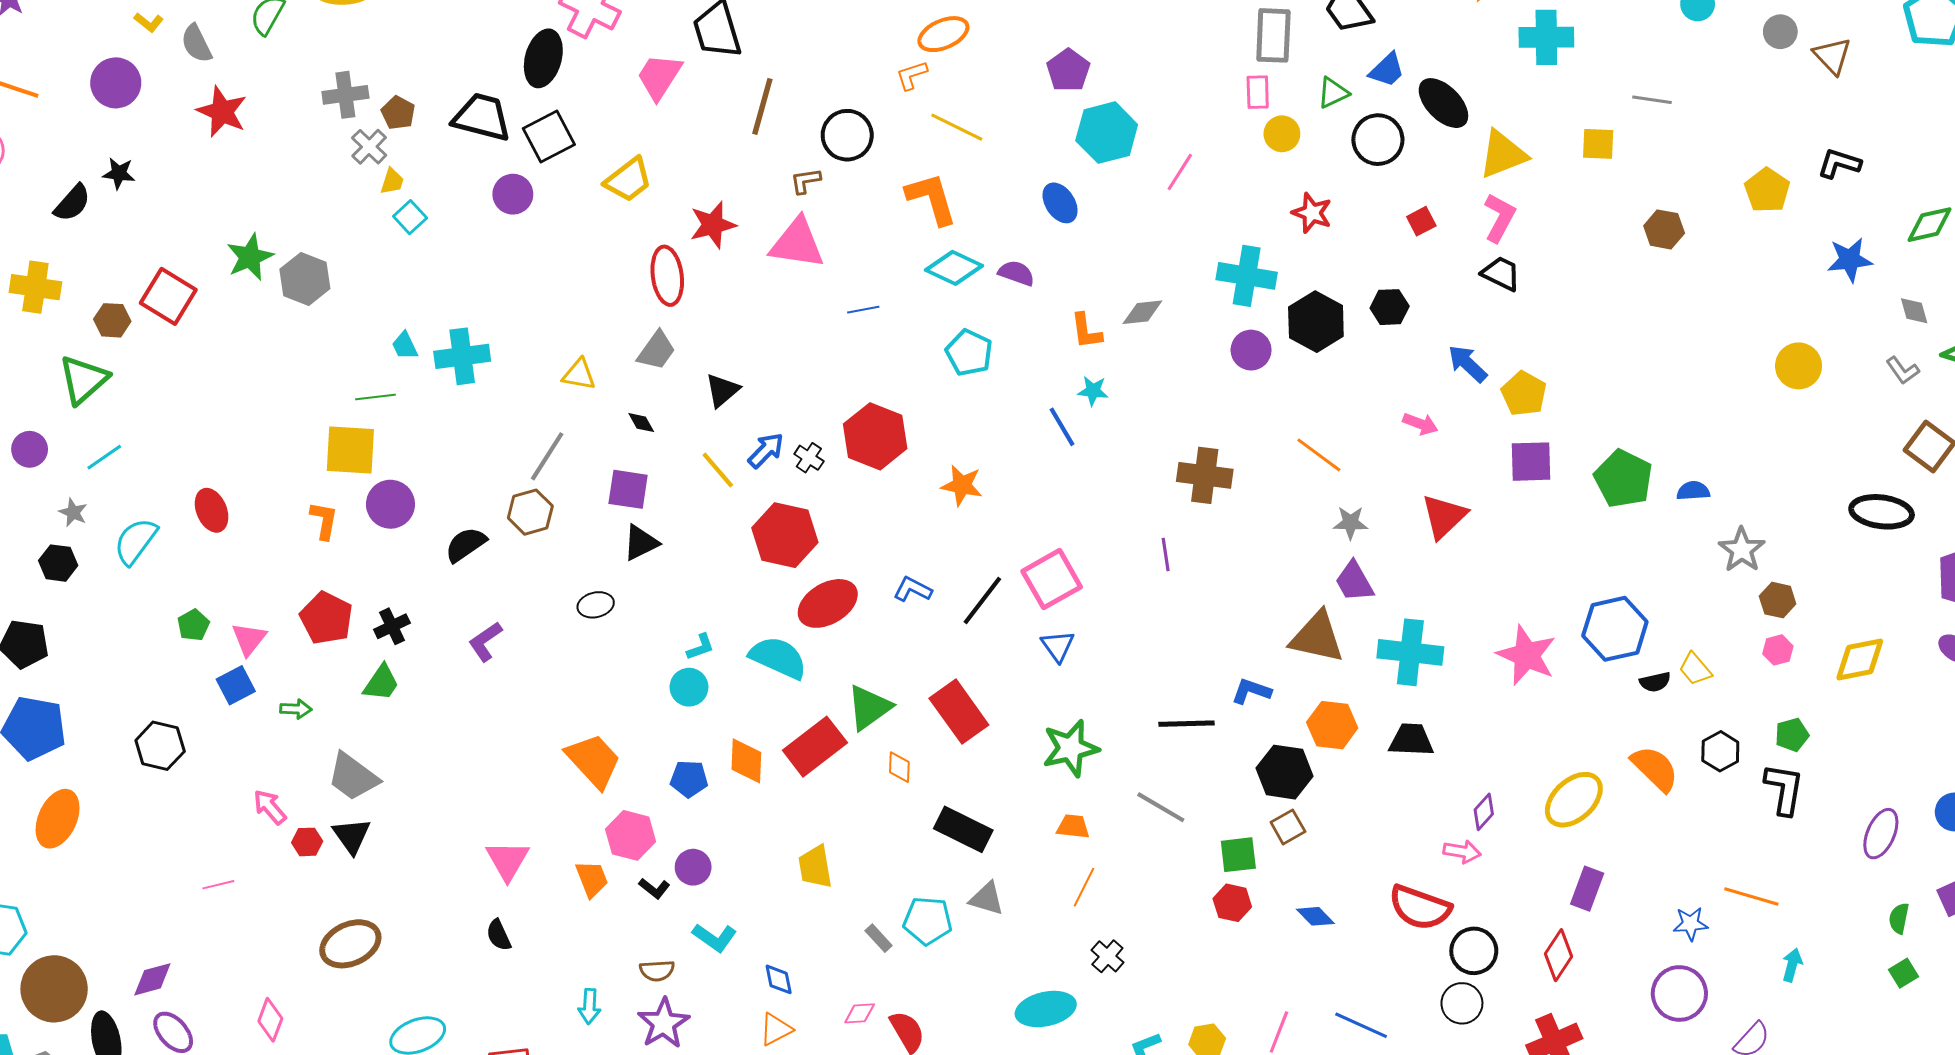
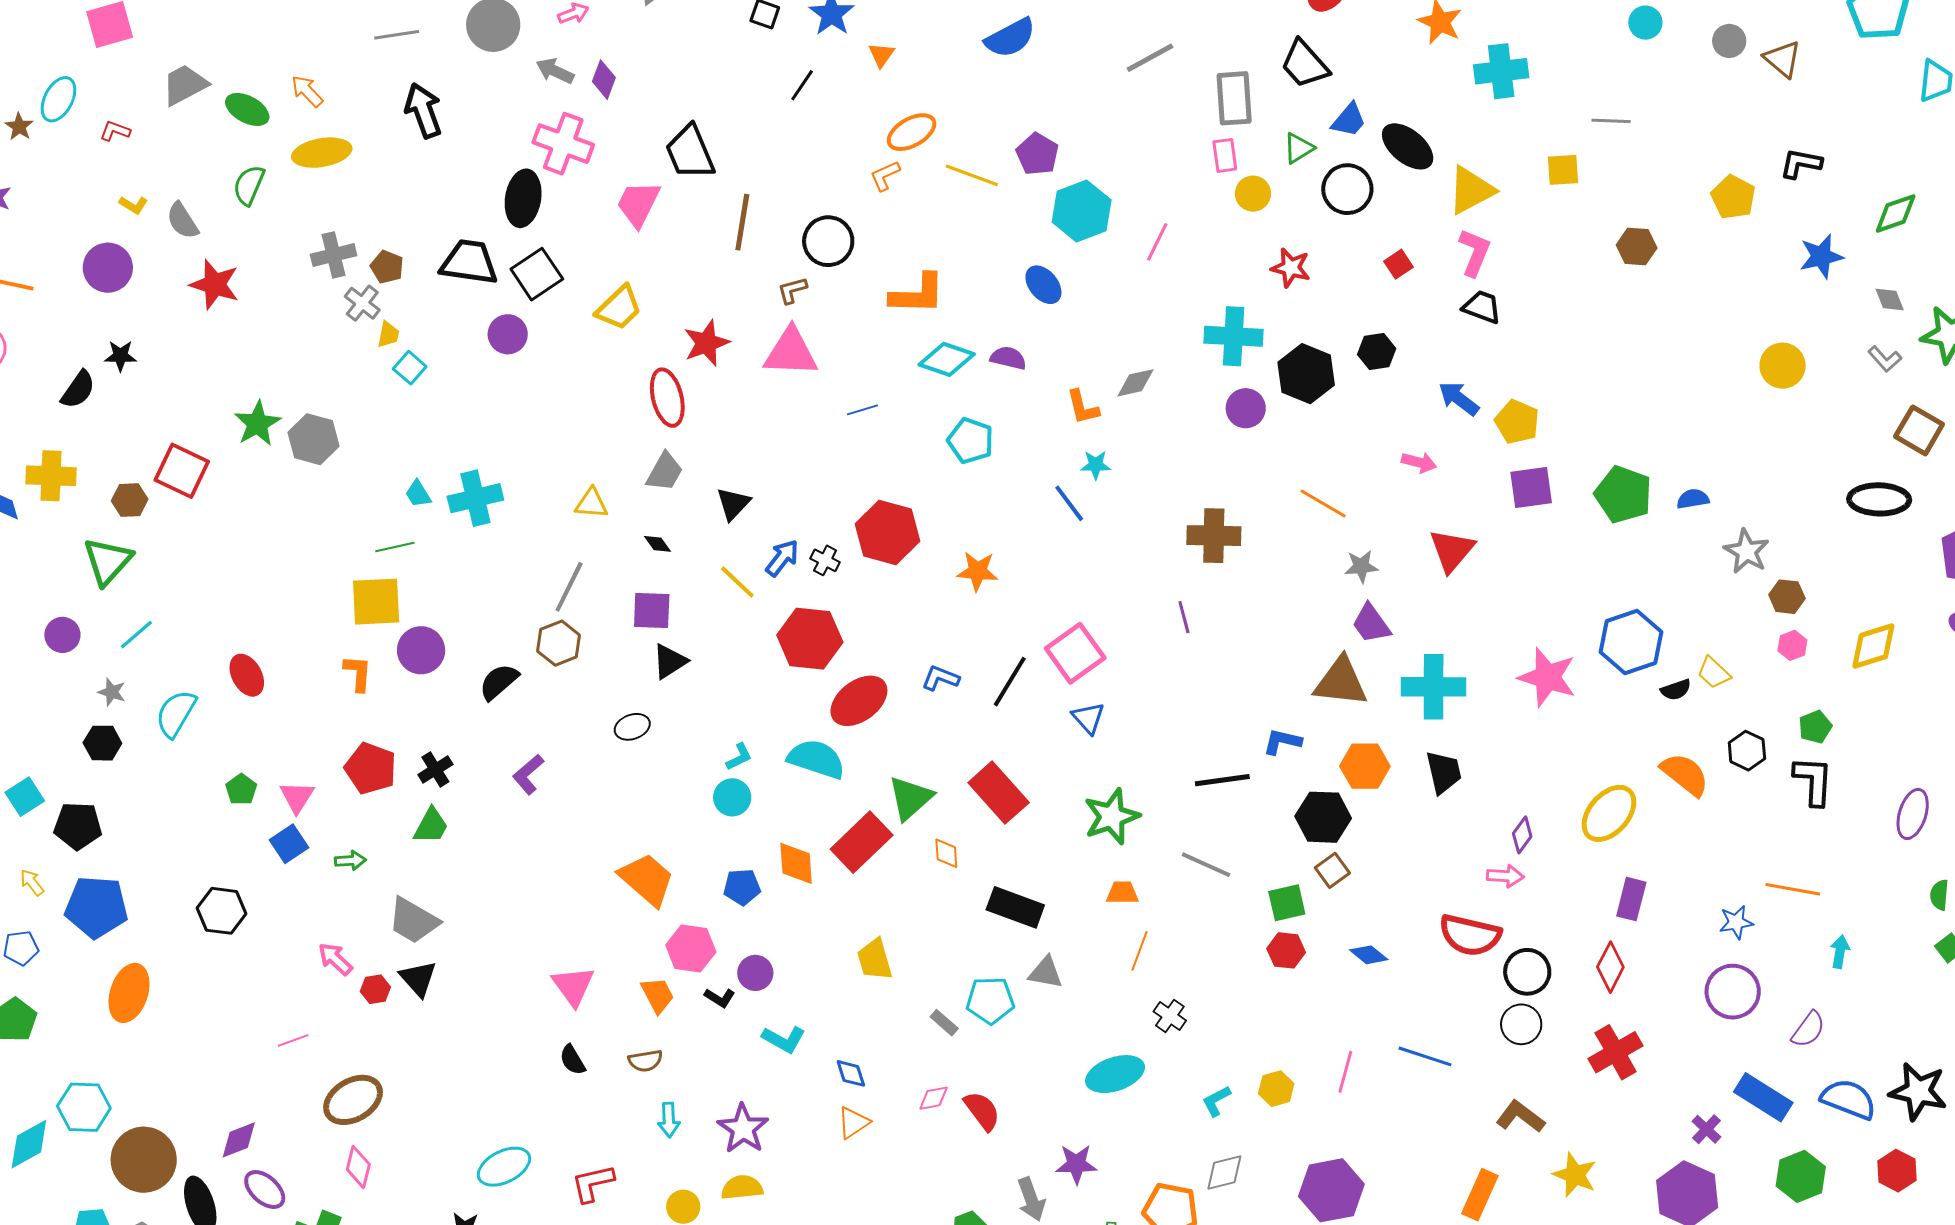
yellow line: (957, 127) -> (972, 175), moved
orange L-shape: (932, 199) -> (917, 294), turned 114
black trapezoid: (1411, 740) -> (1444, 772), turned 81
brown ellipse: (350, 944) -> (353, 1100), moved
brown semicircle: (657, 971) -> (645, 1061), moved

